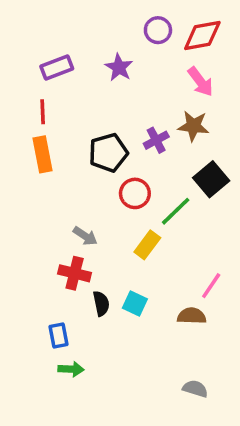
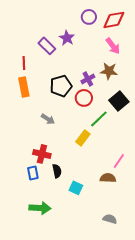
purple rectangle: (57, 67) -> (47, 46), moved, turned 66
red circle: (135, 193) -> (84, 98), moved
gray arrow: (85, 236) -> (48, 119), moved
cyan square: (135, 303) -> (76, 188), moved
blue rectangle: (59, 335) -> (33, 173), moved
green arrow: (71, 369) -> (40, 208), size x1.5

